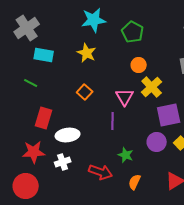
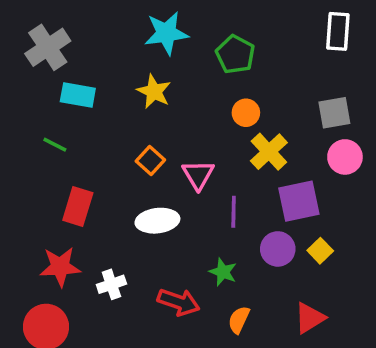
pink triangle: (125, 97) -> (198, 175), moved
purple line: (113, 121) -> (234, 212), moved
white ellipse: (68, 135) -> (157, 221), moved

